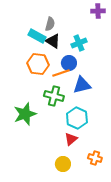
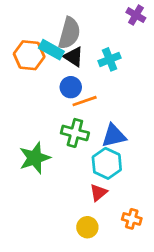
purple cross: (98, 11) -> (136, 15), turned 32
gray semicircle: (50, 24) -> (69, 33), size x1.6
blue circle: (69, 63) -> (71, 87), moved
orange hexagon: (38, 64) -> (29, 55), moved
blue triangle: (82, 85) -> (114, 136), moved

